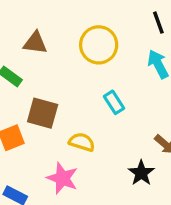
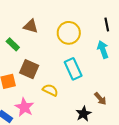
cyan rectangle: (114, 102) -> (73, 69), size x1.5
pink star: (62, 178) -> (24, 107), moved

